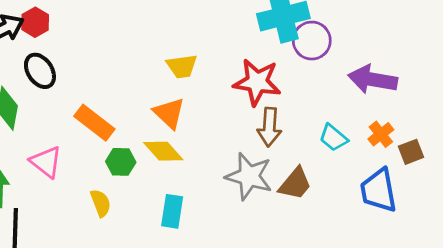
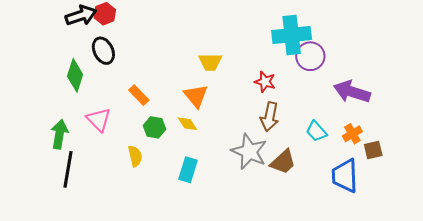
red star: (257, 82) -> (265, 82), size x0.6
orange rectangle: (94, 123) -> (139, 95), size x0.7
yellow diamond: (163, 151) -> (188, 124), size x0.7

